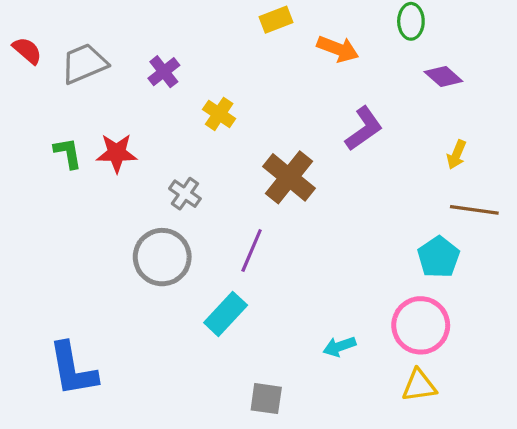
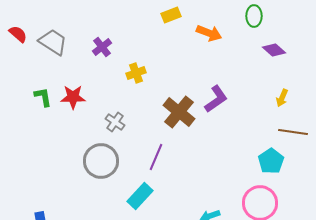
gray trapezoid: (84, 64) -> (53, 42), turned 56
yellow cross: (219, 114) -> (136, 73), turned 36
purple L-shape: (364, 129) -> (216, 99), moved

